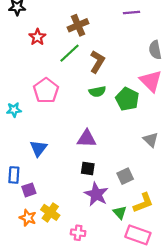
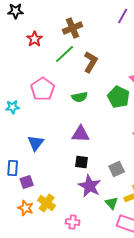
purple line: (132, 12) -> (123, 16), turned -56
green semicircle: (97, 92) -> (80, 97), moved

